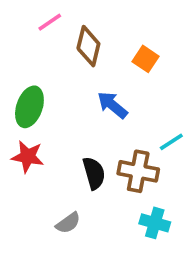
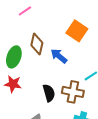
brown diamond: (88, 46) -> (37, 44), moved
orange square: (146, 59) -> (77, 31), size x1.5

